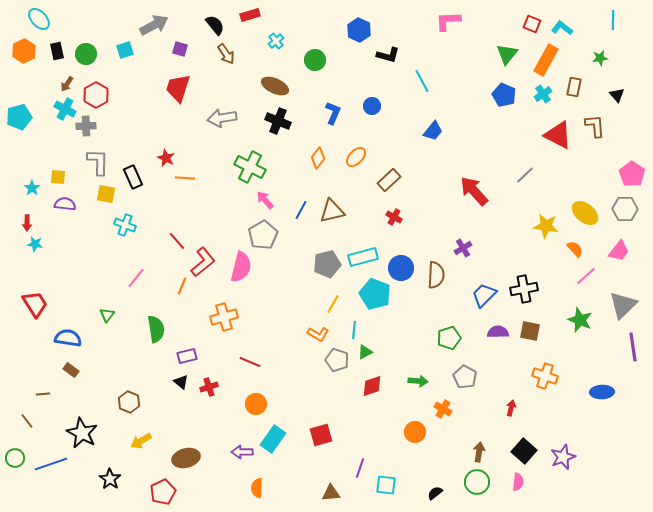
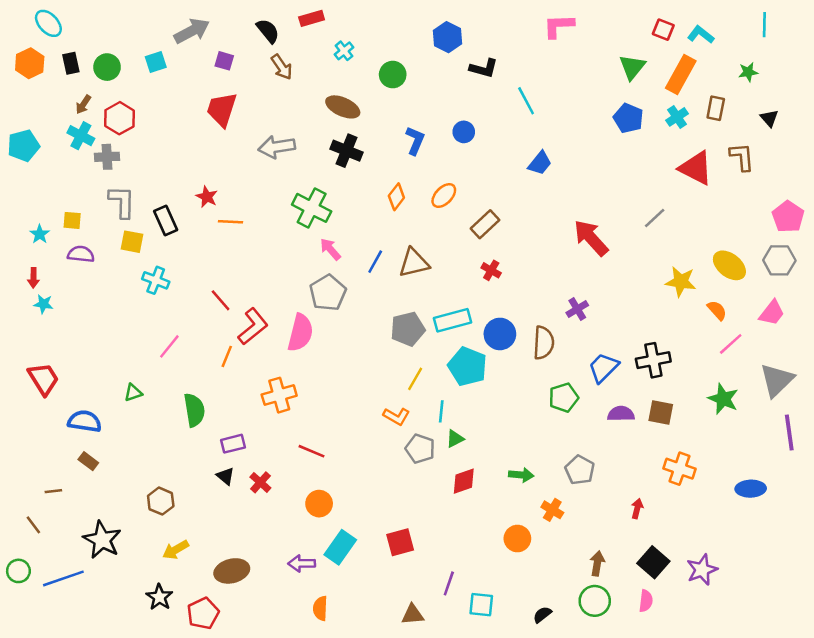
green triangle: (107, 315) -> (133, 393), turned 35
green pentagon: (449, 338) -> (564, 398), moved
red cross: (209, 387) -> (260, 482), turned -30
black star: (110, 479) -> (159, 597), moved

